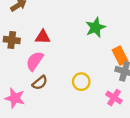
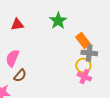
red triangle: (43, 37) -> (17, 25), moved
yellow circle: (81, 82) -> (83, 66), moved

